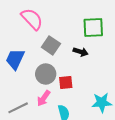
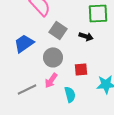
blue trapezoid: (15, 59) -> (24, 43), turned 30
red square: (66, 82) -> (81, 69), moved

